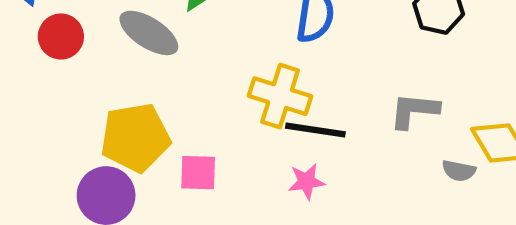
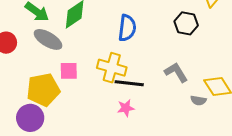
gray L-shape: (414, 110) -> (176, 72), turned 55
pink square: (198, 173) -> (69, 71), moved

